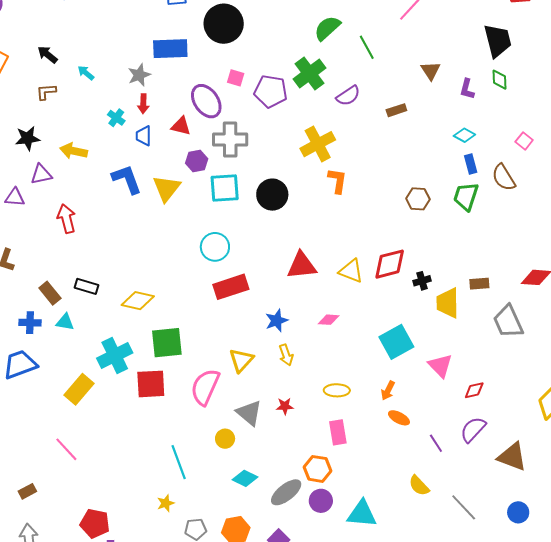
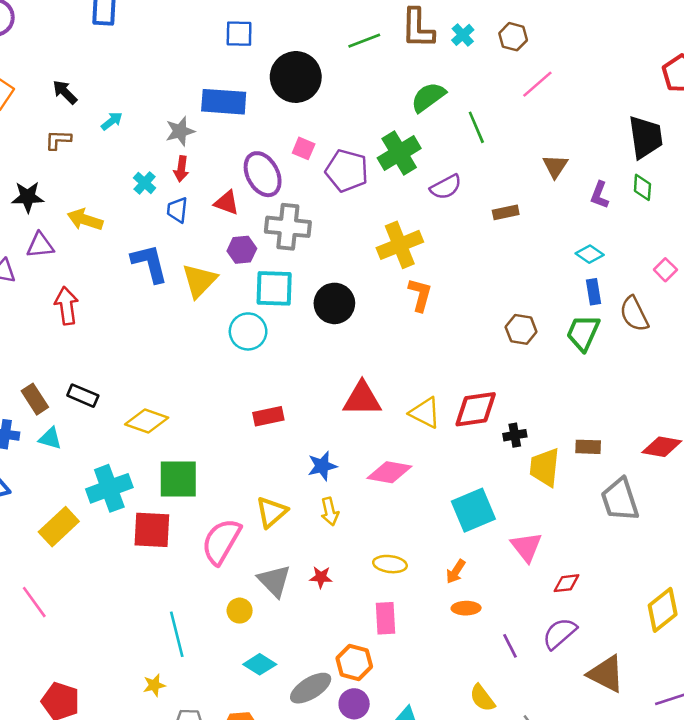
cyan arrow: (86, 73) -> (112, 121), turned 96
cyan circle: (215, 247) -> (248, 331), moved
red rectangle: (231, 287) -> (268, 416), size x0.7
pink diamond: (329, 320) -> (389, 472), size x1.6
orange ellipse: (399, 418) -> (466, 608), turned -35

